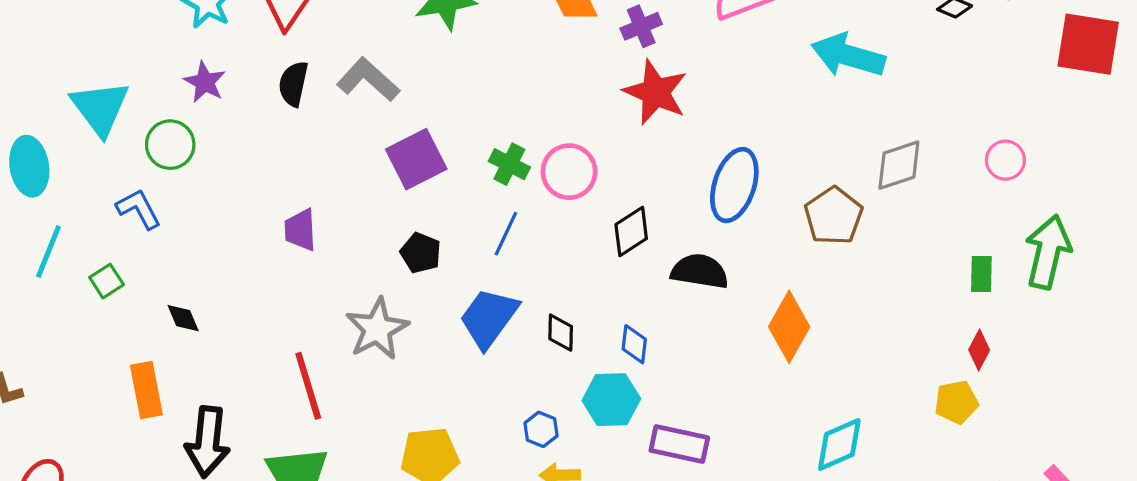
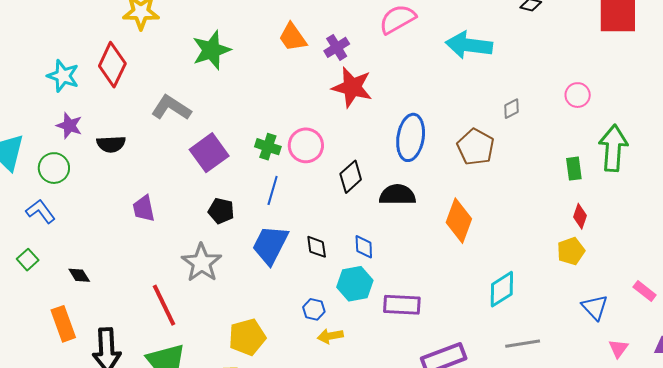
black semicircle: (293, 84) -> (111, 144), moved, turned -96
gray diamond: (899, 165) -> (512, 109), size x0.6

